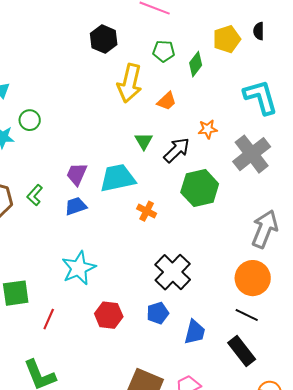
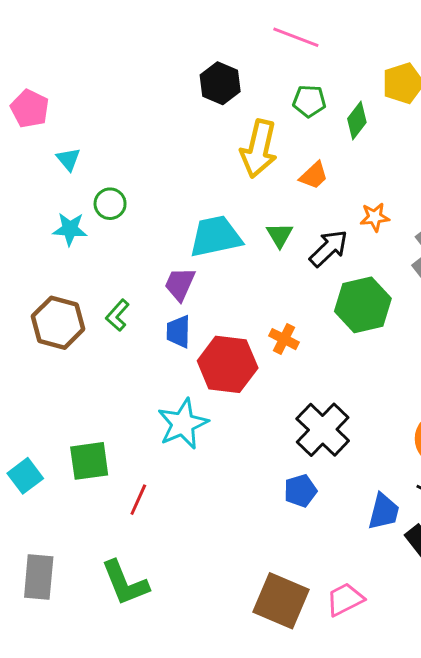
cyan trapezoid: (118, 178) -> (216, 236), moved
blue trapezoid: (76, 206) -> (178, 332), turned -70
red hexagon: (109, 315) -> (228, 364), moved, size x1.4
blue trapezoid: (195, 332) -> (384, 512), moved

